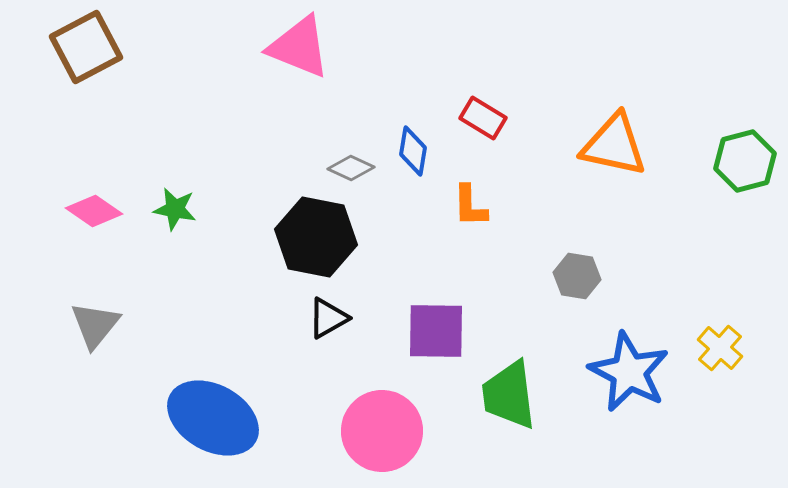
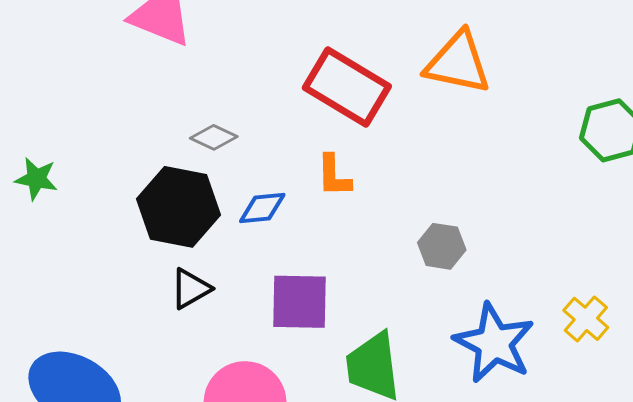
red rectangle: (483, 118) -> (347, 87), size x1.8
orange triangle: (614, 145) -> (458, 63), moved
blue diamond: (413, 151) -> (262, 208), moved, turned 75

